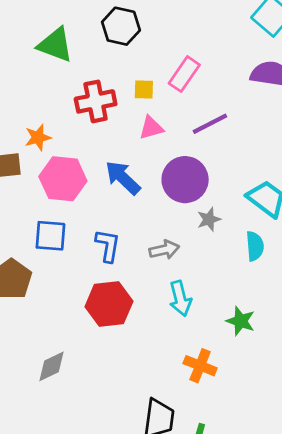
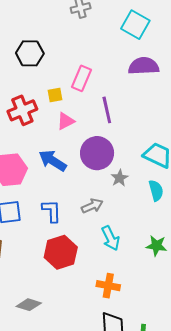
purple line: (210, 124) -> (107, 110), turned -64
gray diamond: (52, 366) -> (29, 305), turned 55
orange cross: (200, 366) -> (108, 286), moved

